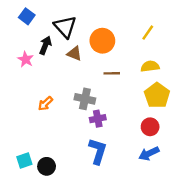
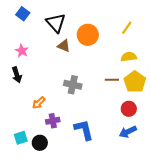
black arrow: (45, 45) -> (17, 75), moved, turned 140
brown line: (112, 73) -> (112, 80), moved
orange arrow: (45, 104) -> (39, 103), moved
purple cross: (98, 119) -> (53, 121), moved
blue L-shape: (98, 151) -> (84, 130), turned -30

